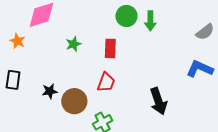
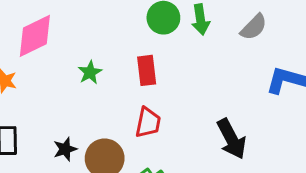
gray semicircle: (205, 32) -> (254, 27), moved

